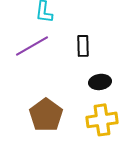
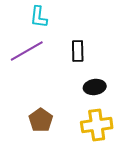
brown pentagon: (46, 115) -> (41, 120), size x0.7

